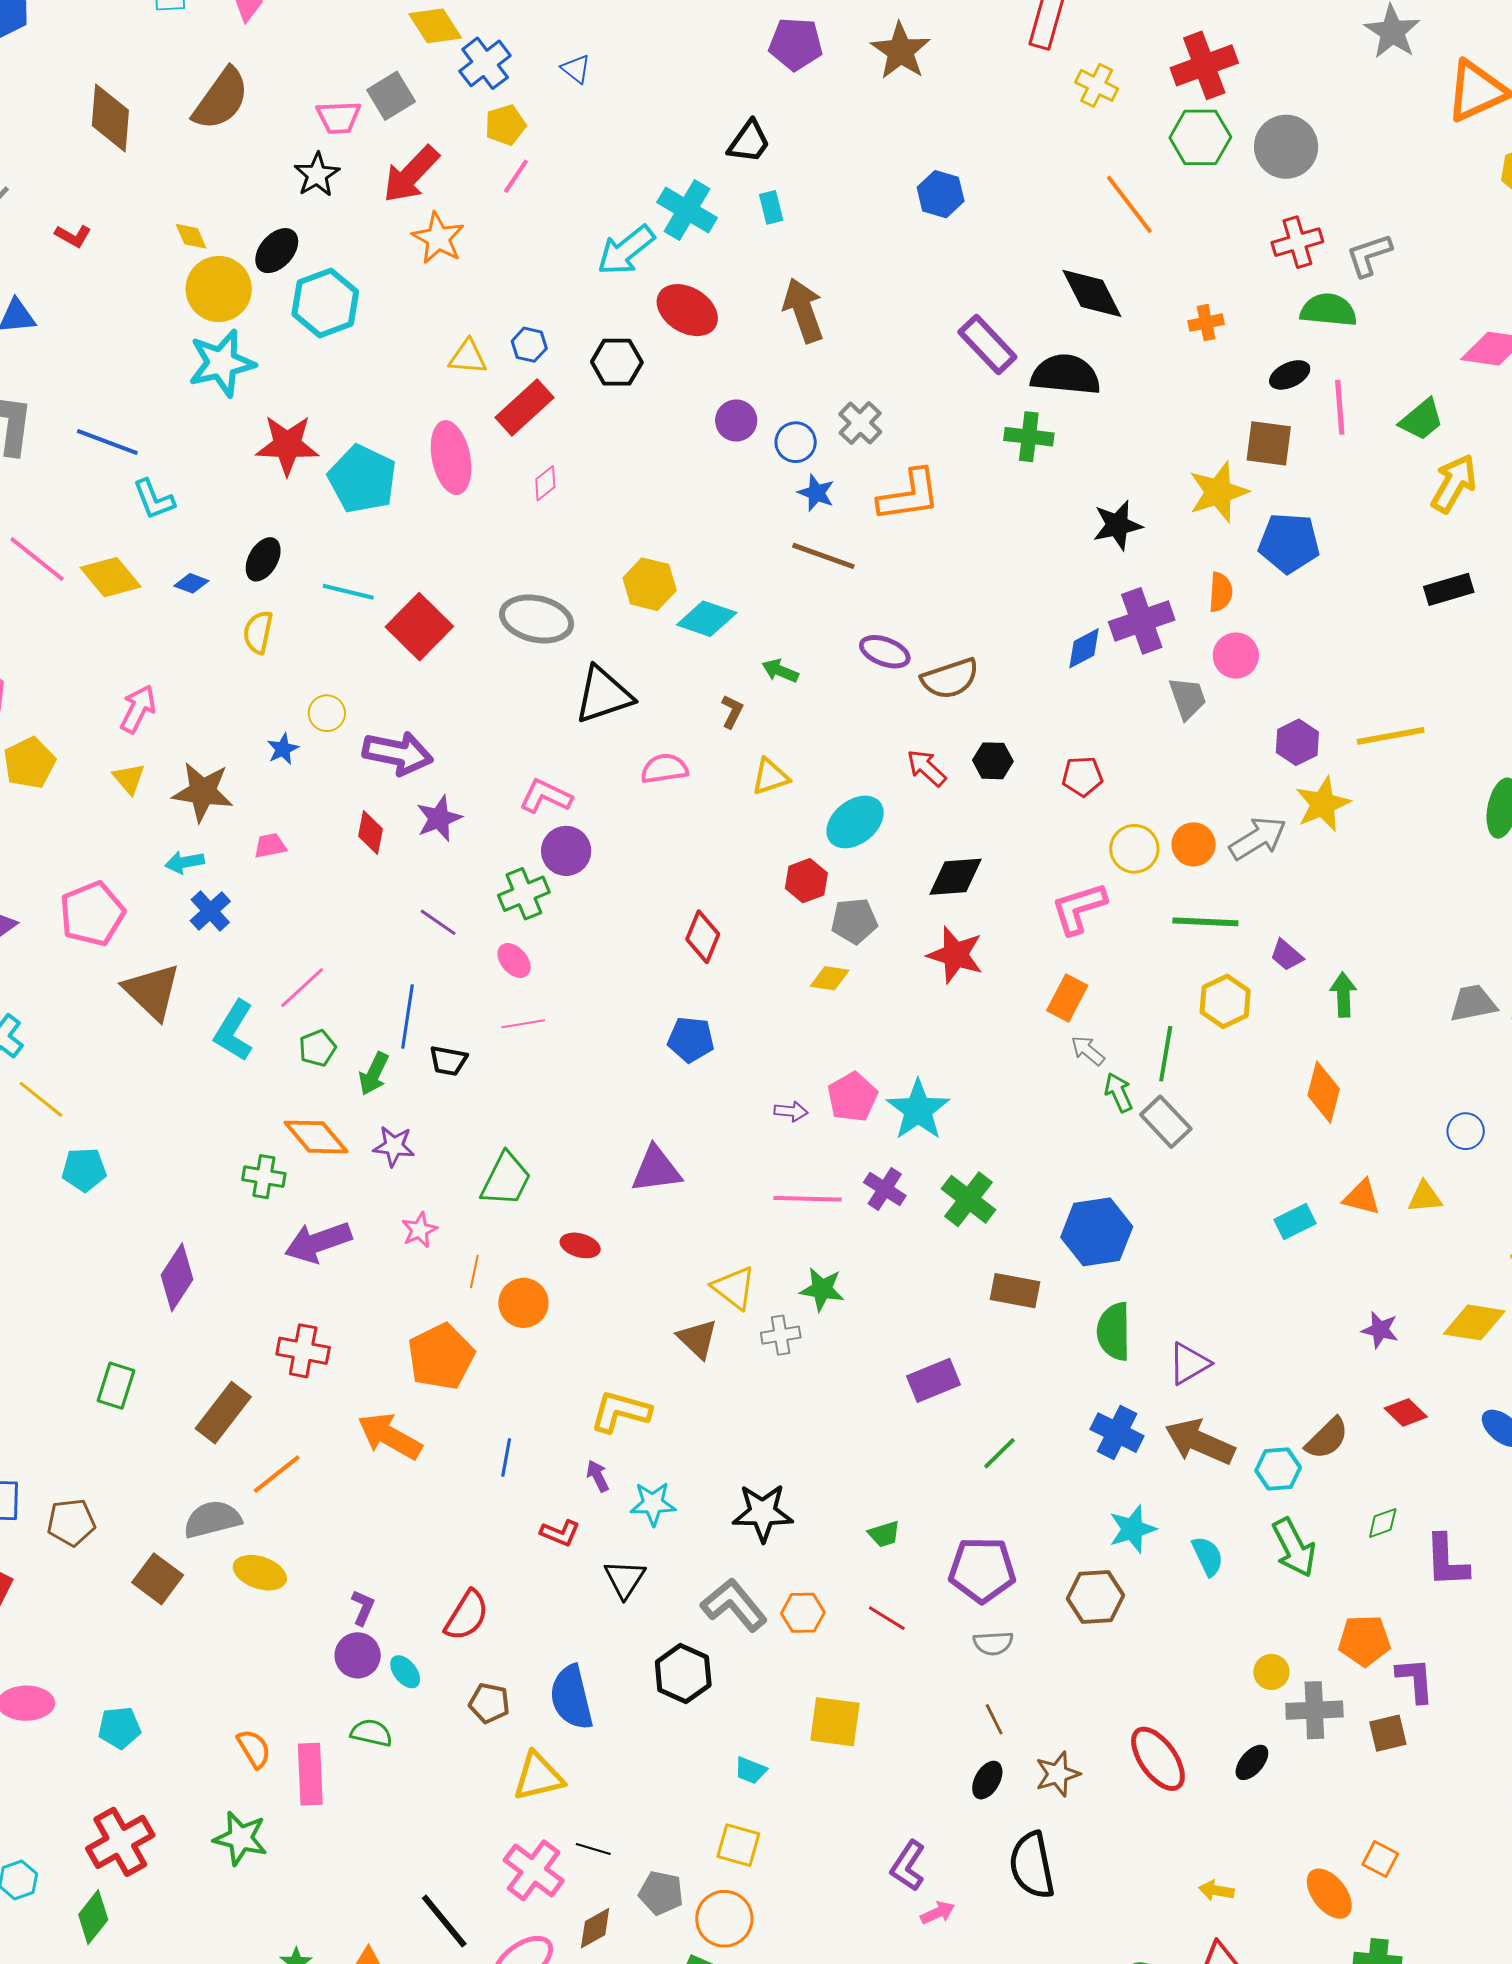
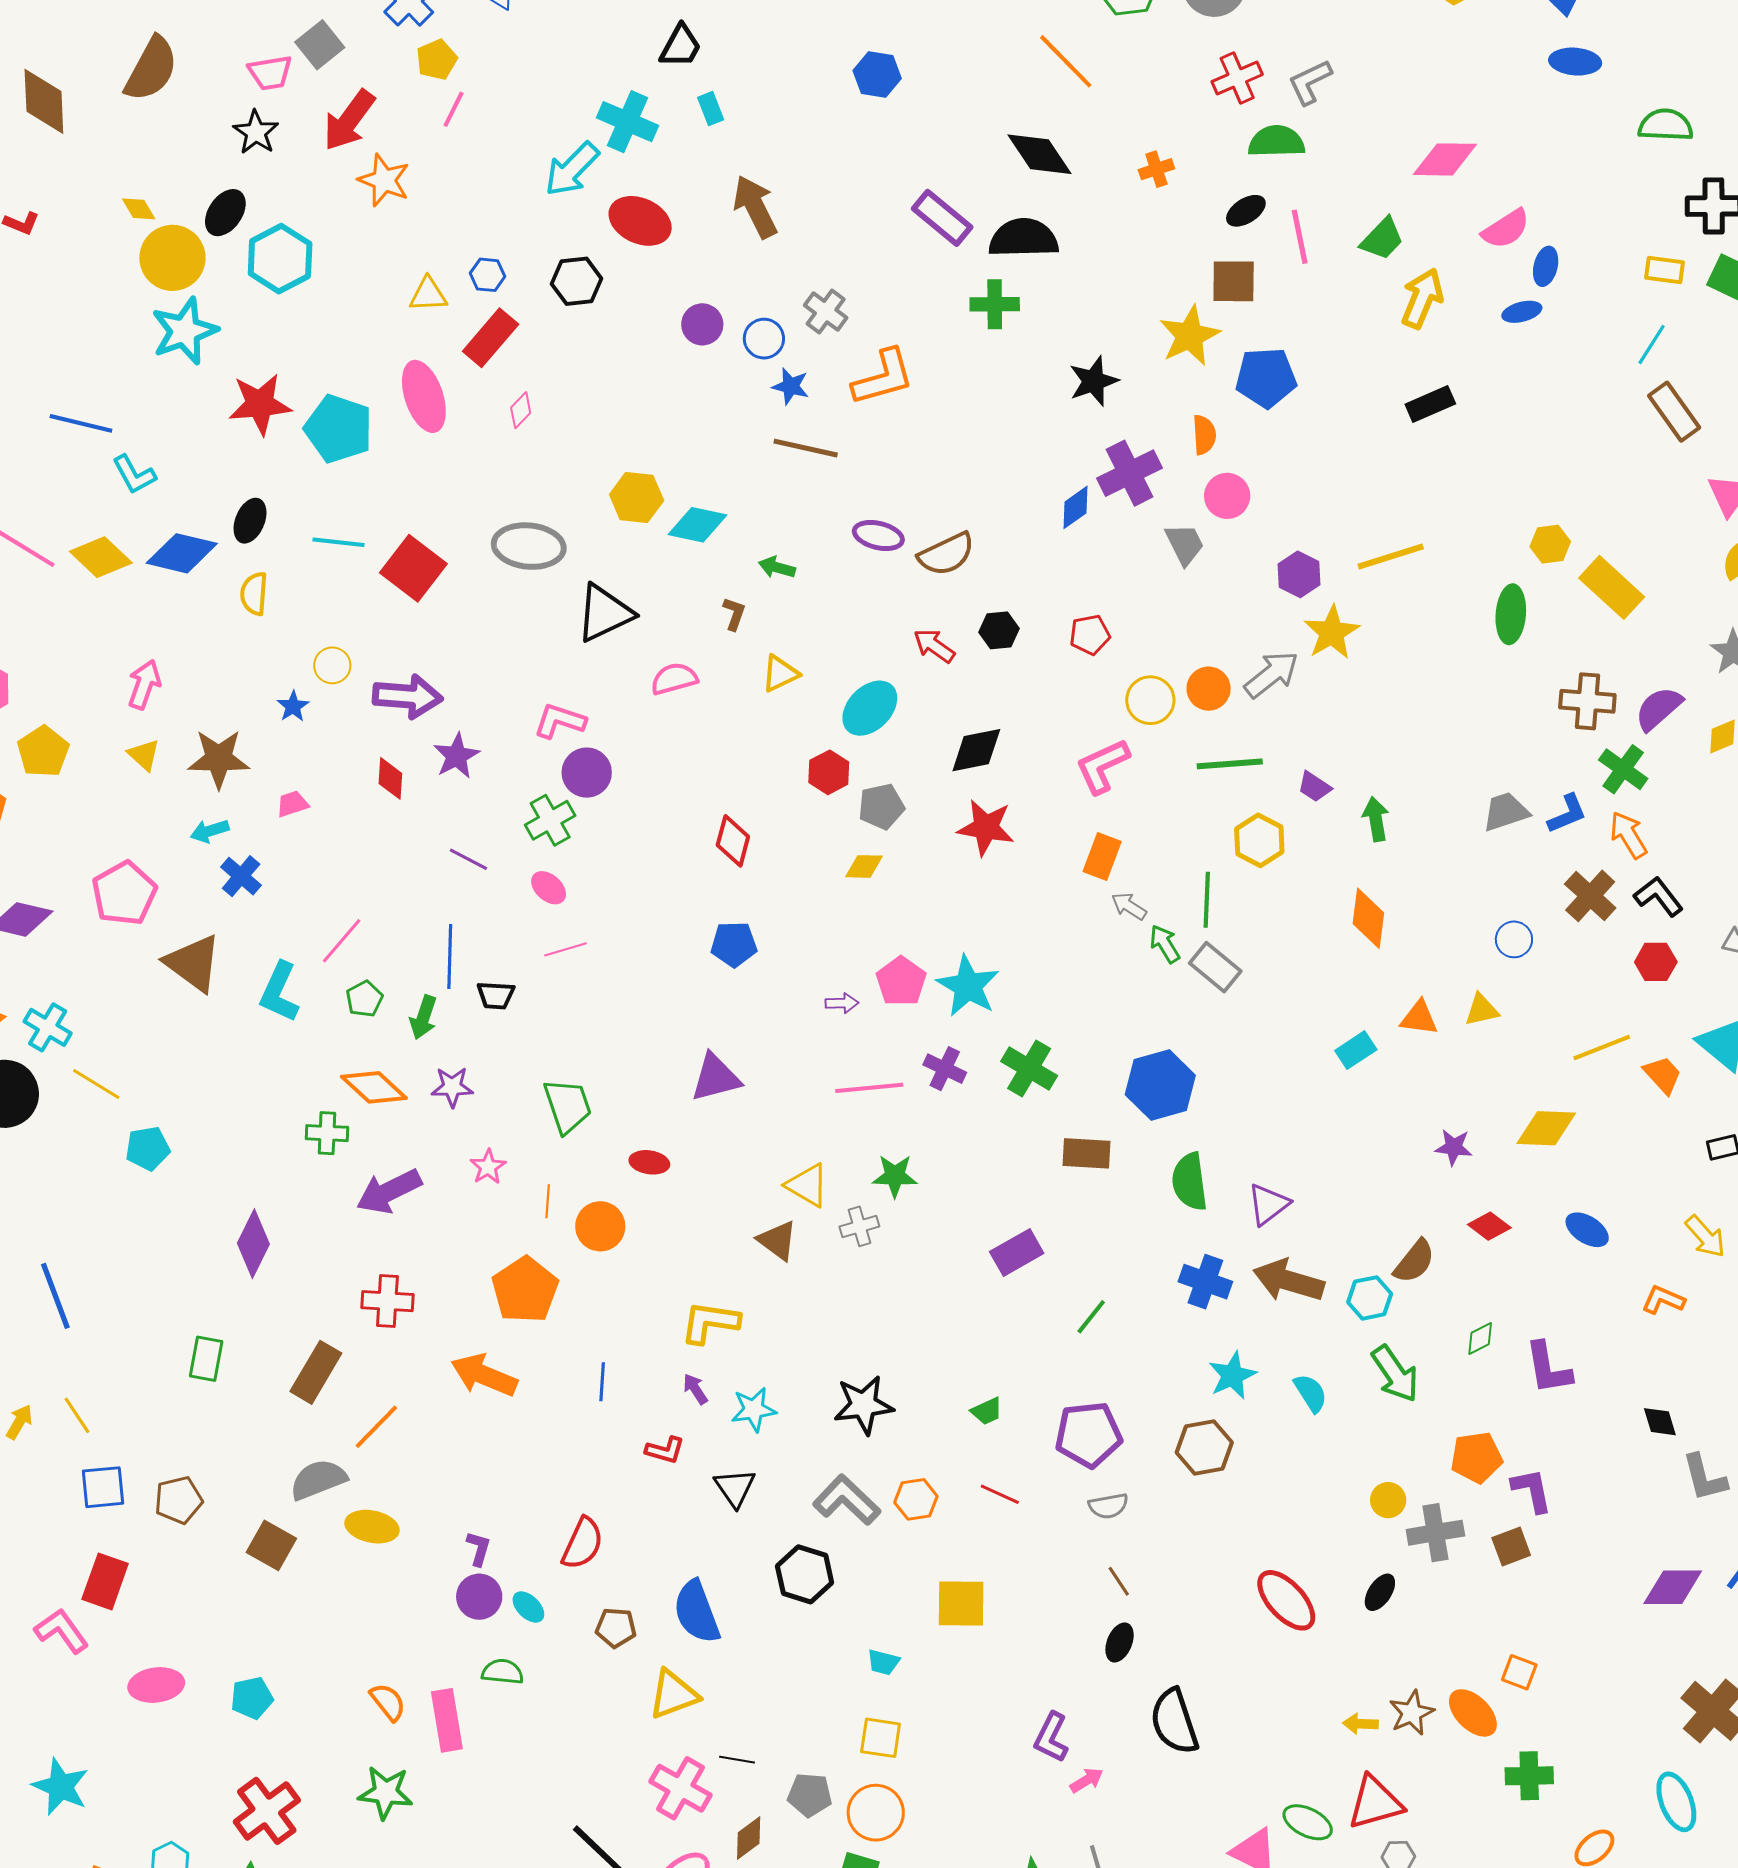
blue diamond: (191, 583) -> (182, 553), size x2.0
green trapezoid: (506, 1179) -> (568, 1106), turned -38
brown star: (1058, 1774) -> (1412, 1713), moved

